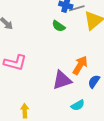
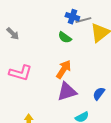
orange arrow: (80, 65) -> (64, 69), moved

